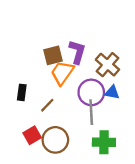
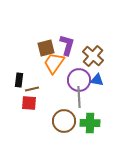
brown line: (47, 105) -> (32, 89), moved, turned 32
red square: (32, 135) -> (29, 103), moved, turned 35
brown circle: (55, 140) -> (64, 121), moved

